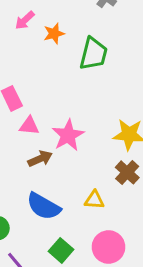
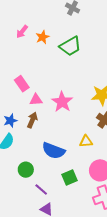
green trapezoid: (93, 54) -> (70, 46), turned 55
brown arrow: (40, 159) -> (32, 120), moved, turned -35
green square: (61, 250) -> (69, 178), turned 35

